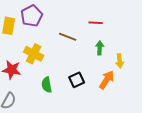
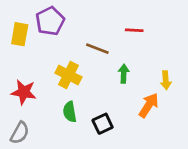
green arrow: (100, 48) -> (124, 74), moved
yellow cross: (34, 54) -> (68, 75), moved
black square: (77, 80) -> (103, 124), moved

